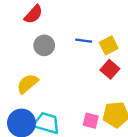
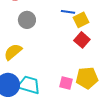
blue line: (84, 41) -> (68, 12), moved

